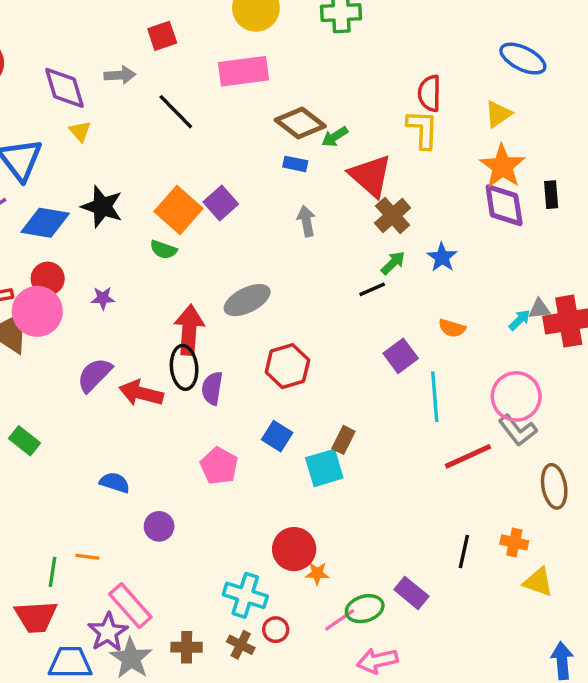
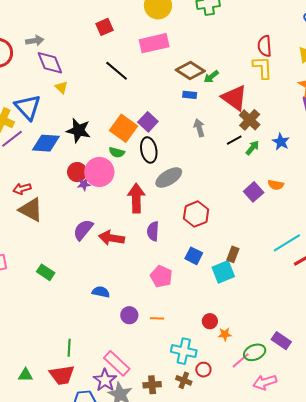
gray arrow: (120, 75) -> (35, 41), moved
red circle: (48, 279) -> (77, 172), moved
black line: (372, 289) -> (234, 140), moved
pink circle: (37, 311) -> (99, 172), moved
orange semicircle: (452, 328) -> (276, 185), moved
purple square: (401, 356) -> (254, 192), moved
black ellipse: (184, 367) -> (149, 150), moved
cyan line: (435, 397) -> (287, 243), moved, turned 68
red circle: (294, 549) -> (210, 321), size x0.6
orange line: (87, 557) -> (157, 318), moved

